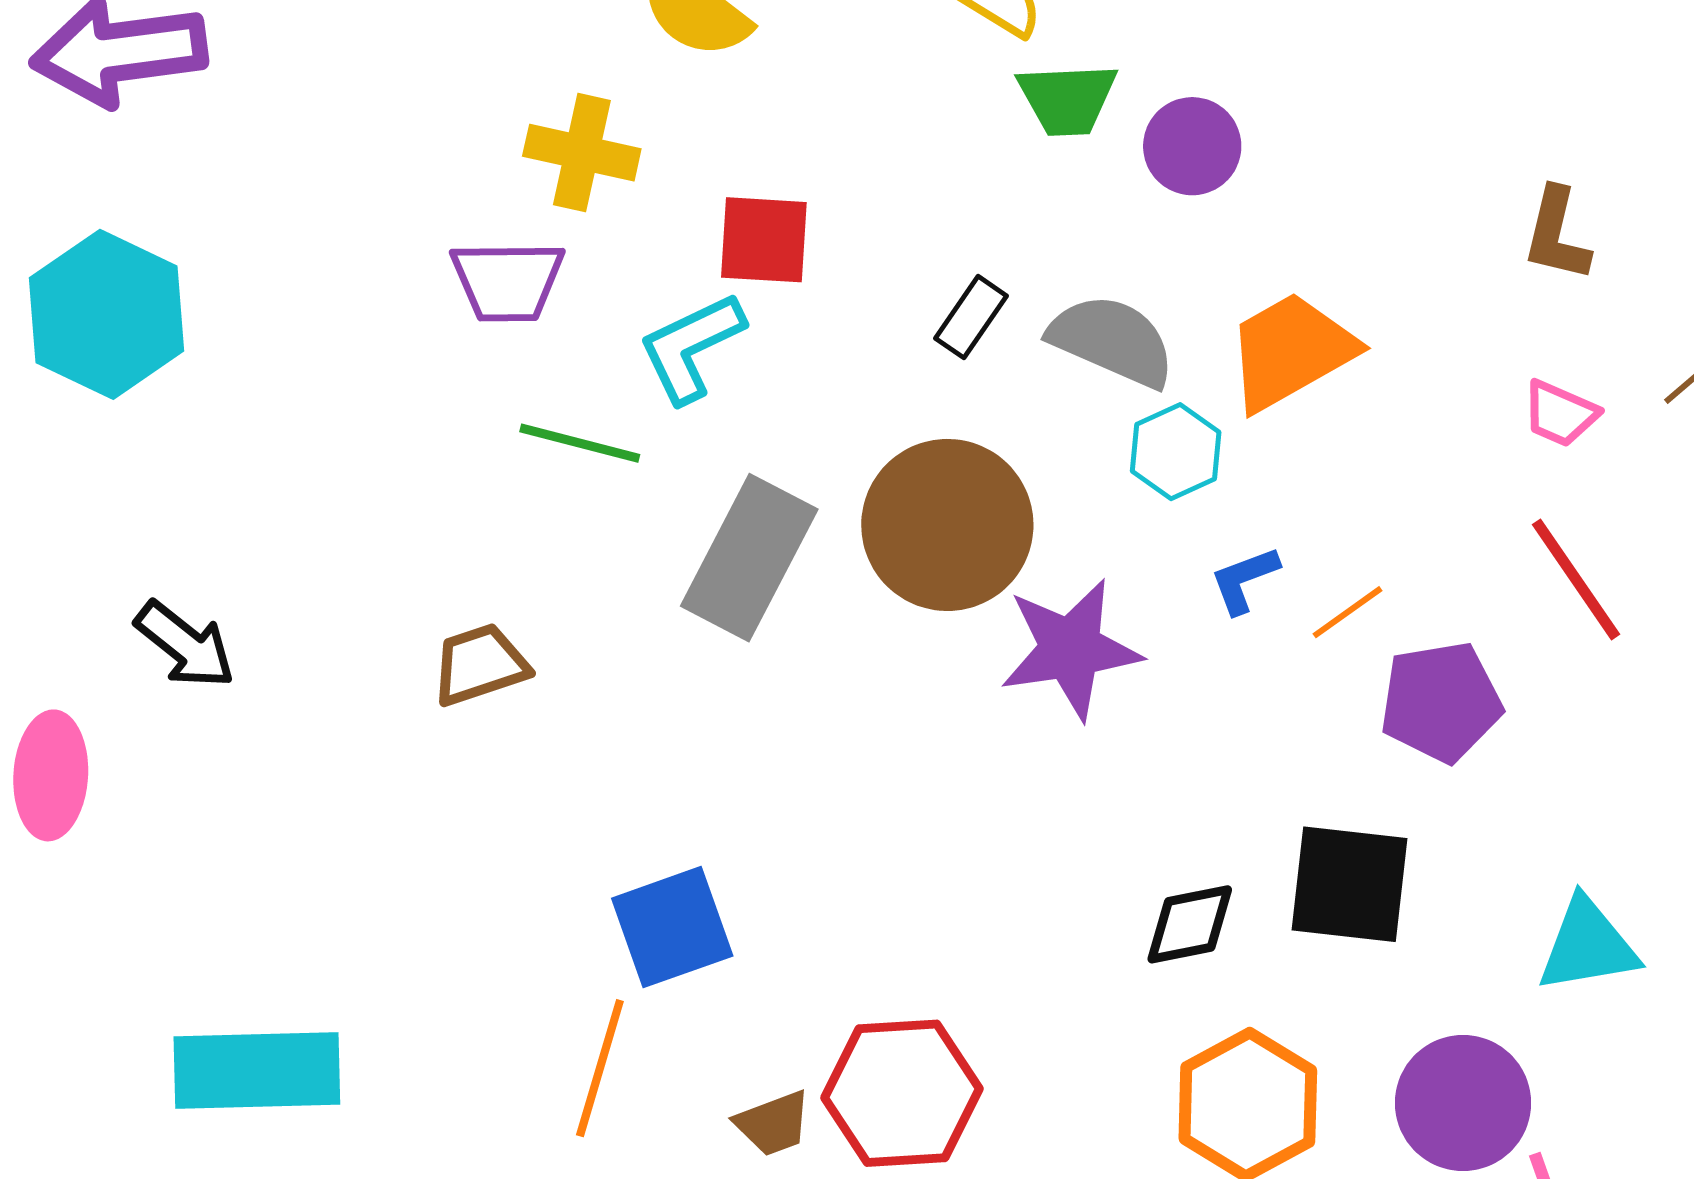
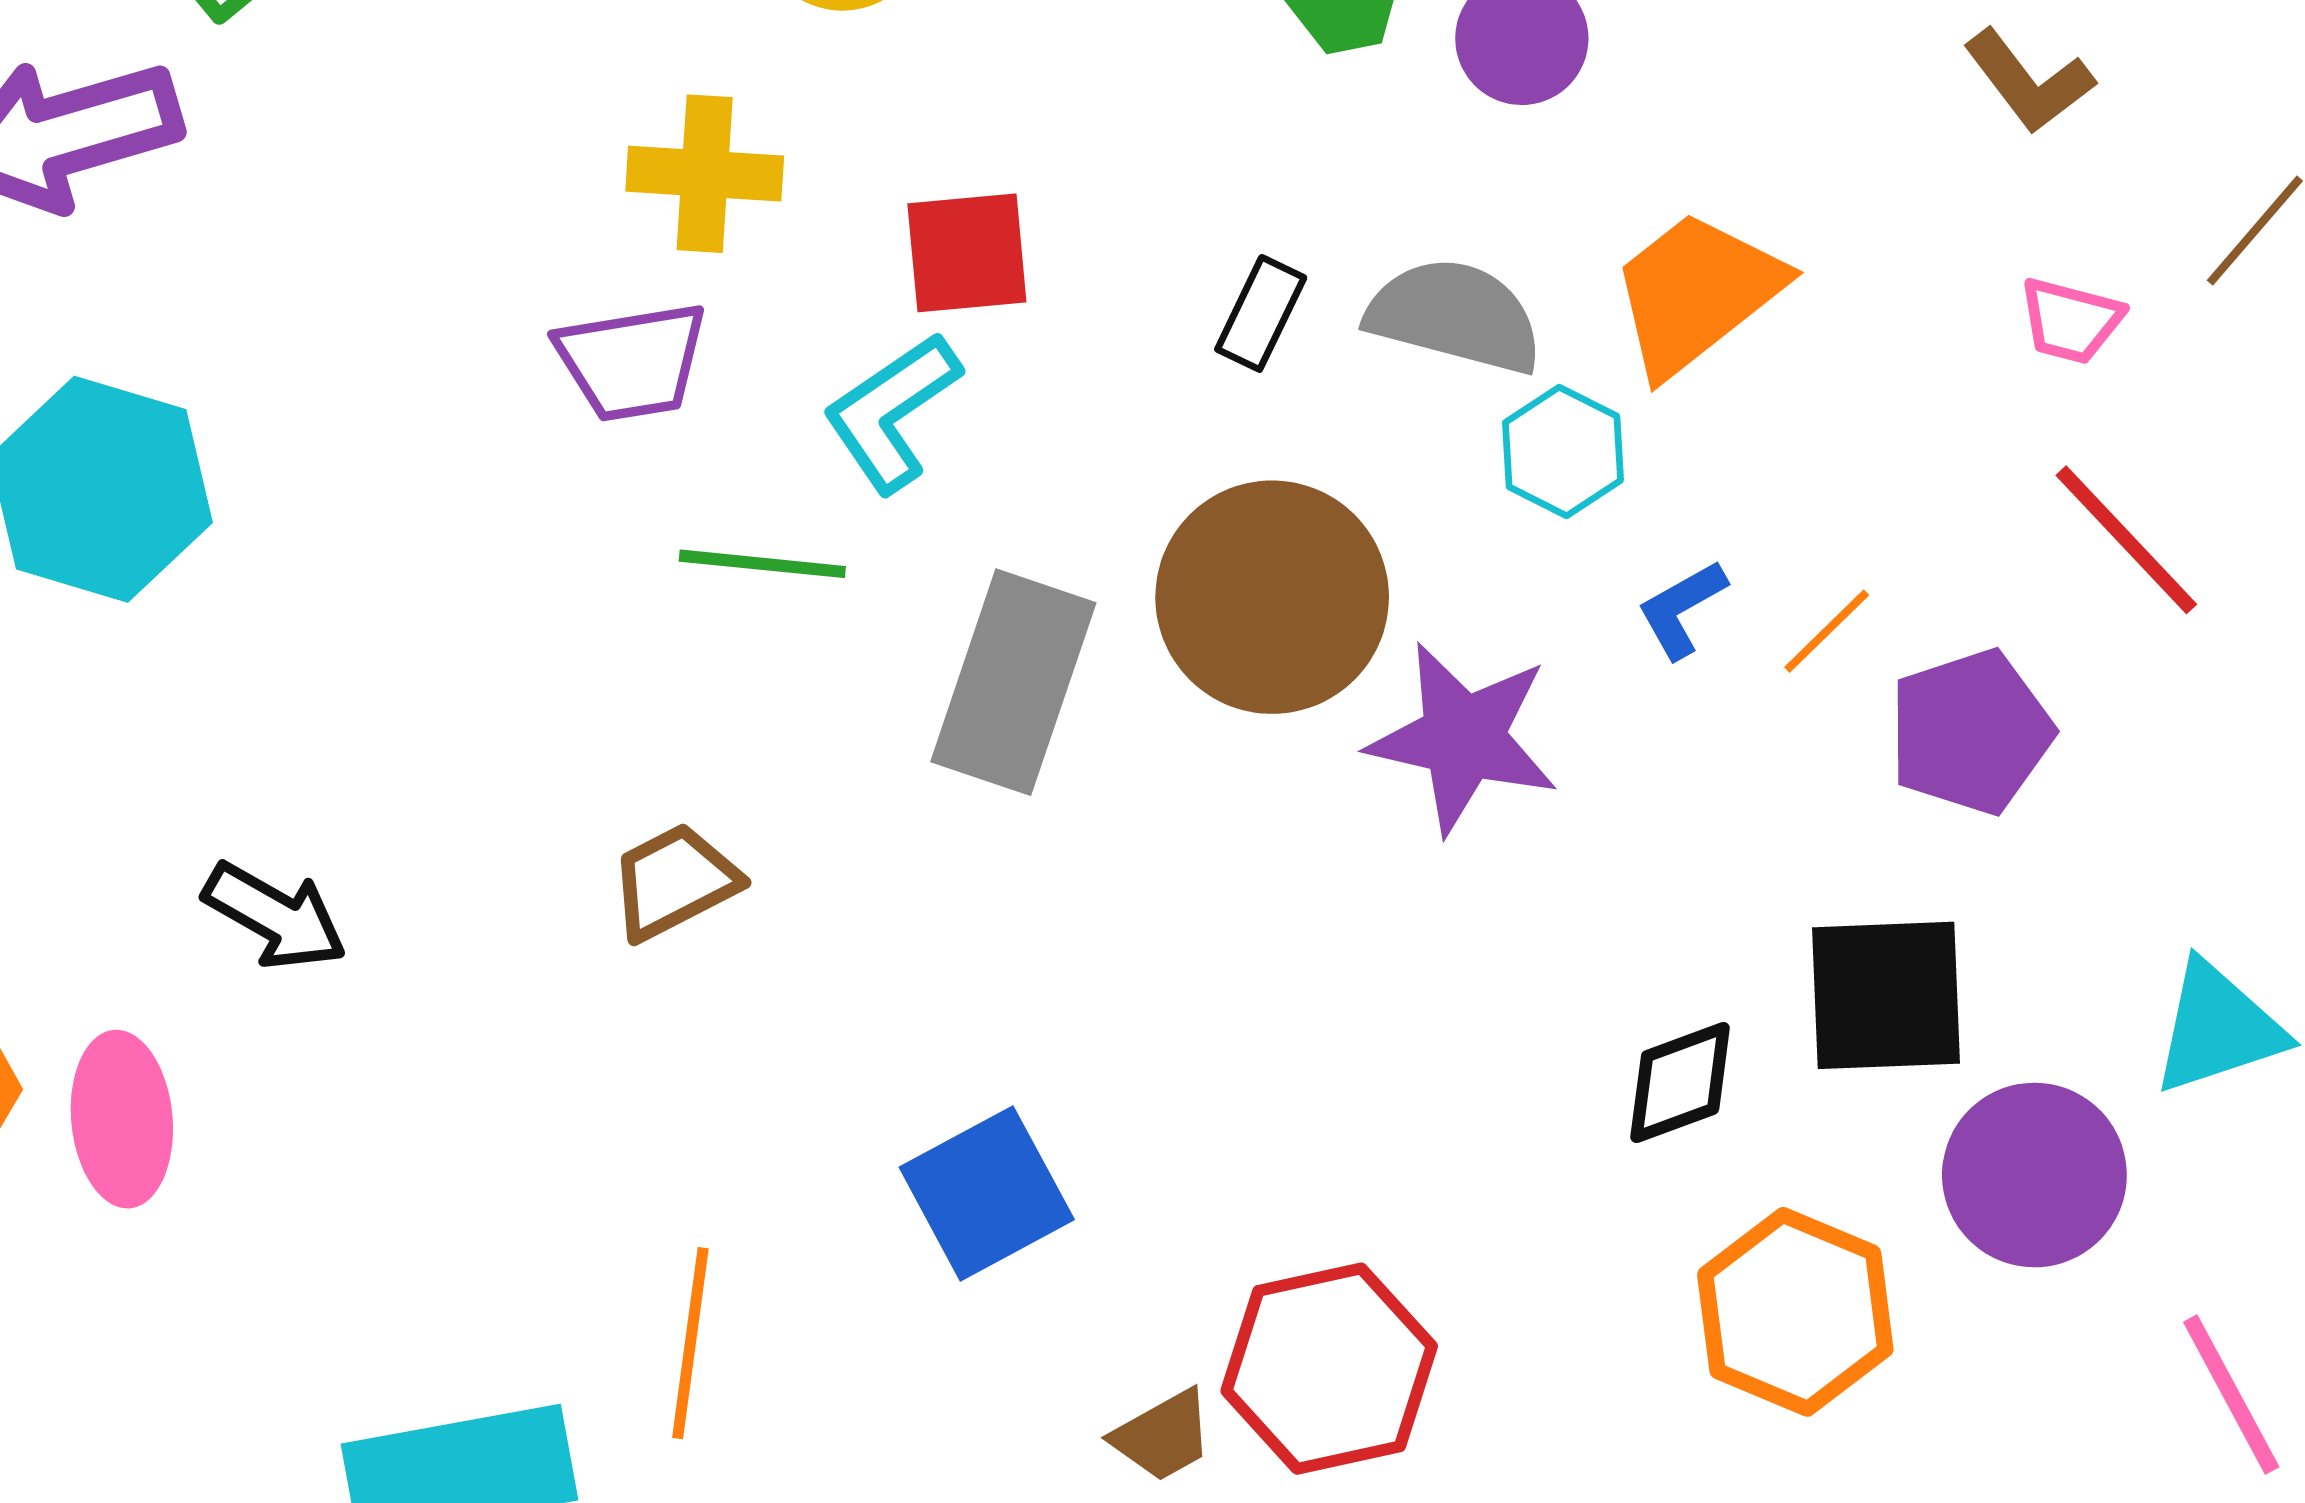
brown L-shape: (1557, 235) -> (2029, 81), turned -42
purple star: (1071, 649) -> (1463, 738), turned 30
orange line: (600, 1068) -> (690, 1343), moved
purple circle: (1463, 1103) -> (2034, 1175), moved

